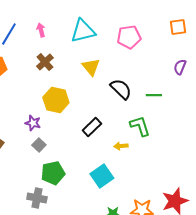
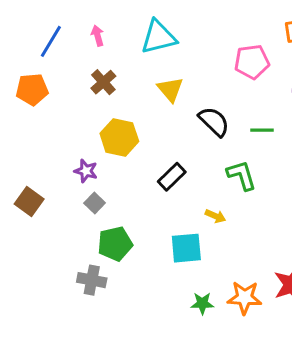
pink pentagon: (129, 37) -> (252, 62), moved
yellow arrow: (121, 146) -> (215, 216), moved, turned -152
cyan square: (102, 176) -> (186, 248), turned 30

